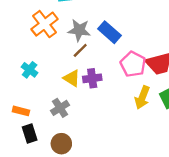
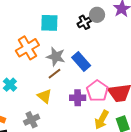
purple cross: (92, 78) -> (78, 98), moved

